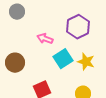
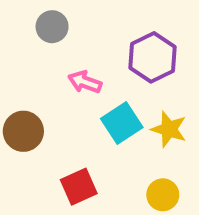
gray circle: (17, 12) -> (52, 27), moved

